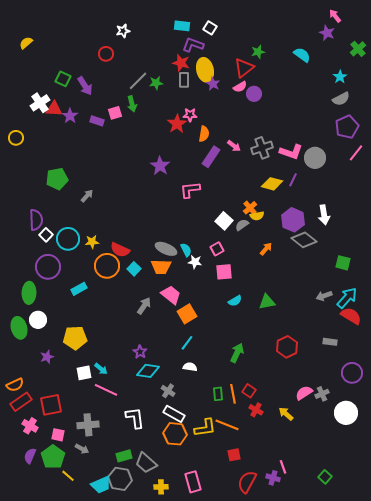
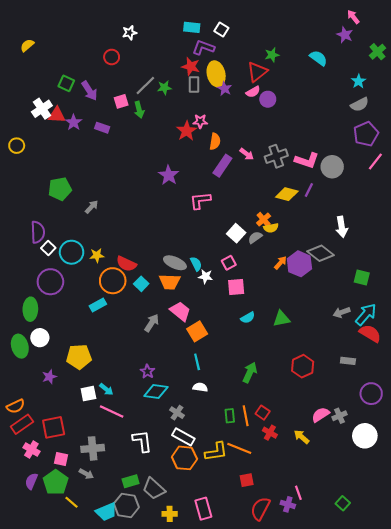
pink square: (115, 113) -> (121, 101), moved
purple hexagon: (293, 220) -> (299, 264), moved
cyan rectangle: (79, 289) -> (98, 305), moved
cyan line: (187, 343) -> (197, 362), turned -49

